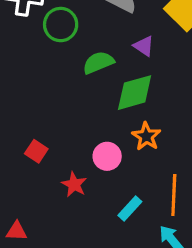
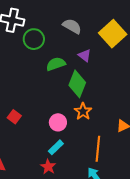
green diamond: (135, 93) -> (77, 84), turned -56
red star: (74, 184) -> (48, 167), moved
cyan rectangle: (130, 208) -> (56, 147), moved

